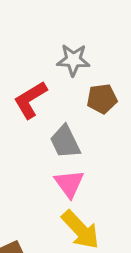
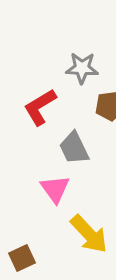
pink triangle: (69, 184) -> (55, 189), moved

